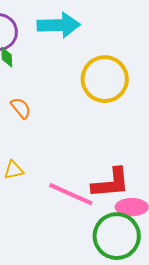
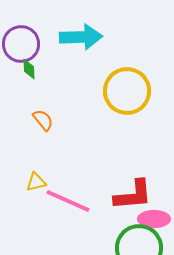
pink line: (71, 194) -> (68, 201), moved

